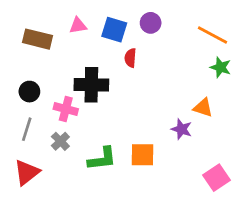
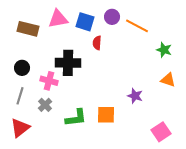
pink triangle: (78, 26) -> (58, 19), size x1.5
orange line: (212, 35) -> (137, 26), moved
orange triangle: (203, 108) -> (168, 80), moved

